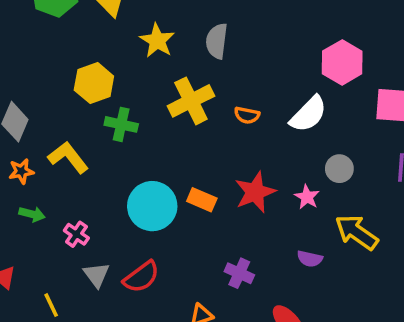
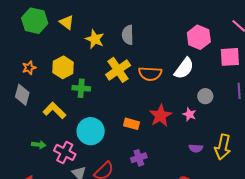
orange semicircle: (247, 115) -> (150, 74), size x1.6
orange star: (21, 171) -> (29, 68), moved
cyan circle: (152, 206) -> (91, 131), moved
yellow arrow: (357, 232) -> (223, 147), moved, turned -105
pink cross: (76, 234) -> (65, 152), size x1.5
purple cross: (239, 273) -> (139, 158), moved, turned -35

